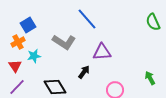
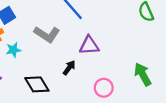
green arrow: (150, 78) -> (143, 74), size x1.5

